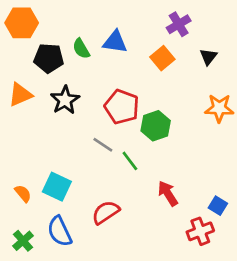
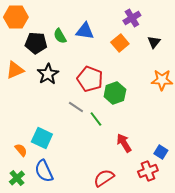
orange semicircle: (23, 193) -> (21, 150), moved
red semicircle: (106, 212) -> (104, 178), moved

